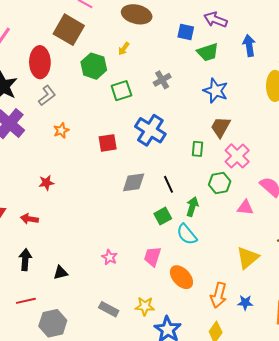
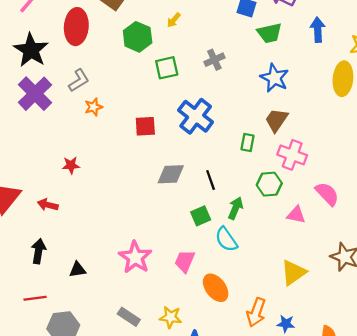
gray L-shape: (47, 96) -> (79, 80), moved
pink cross: (237, 156) -> (292, 155), turned -30
pink star: (109, 257) -> (135, 257), size x1.8

